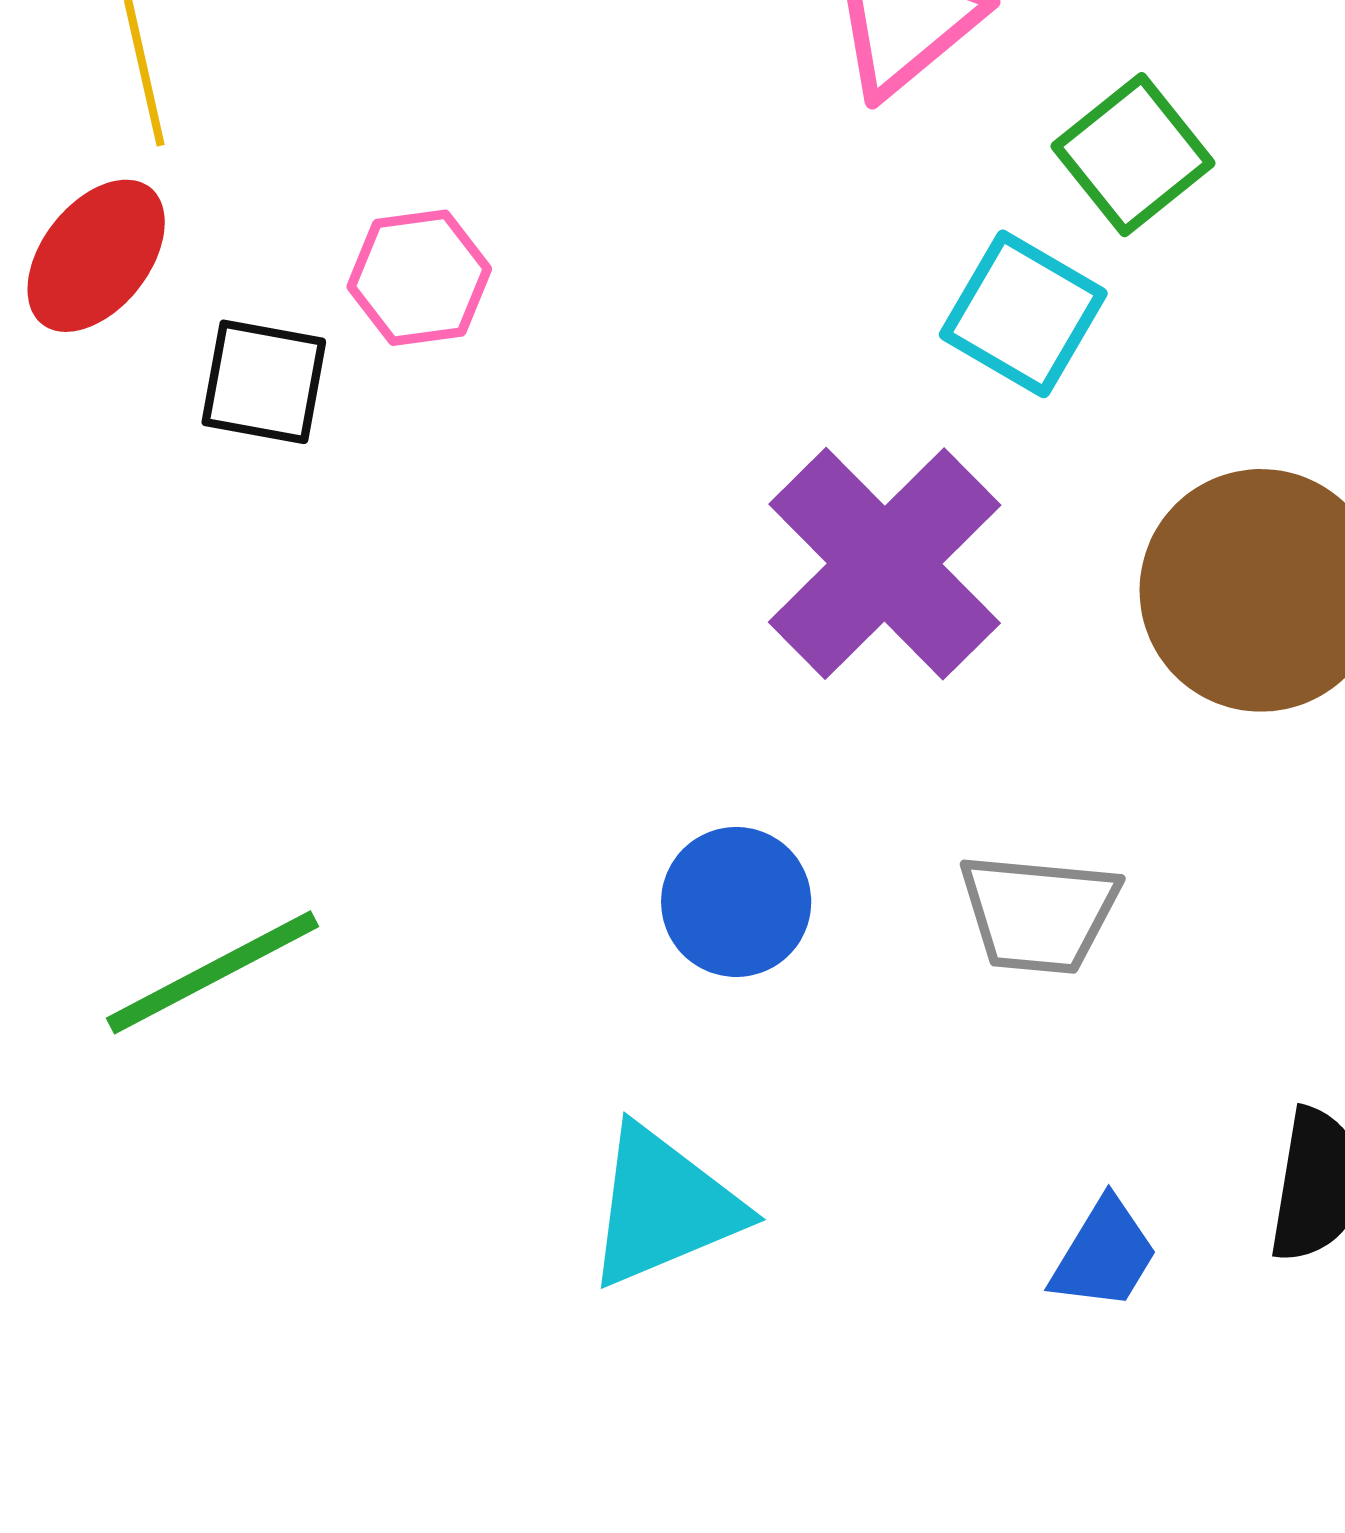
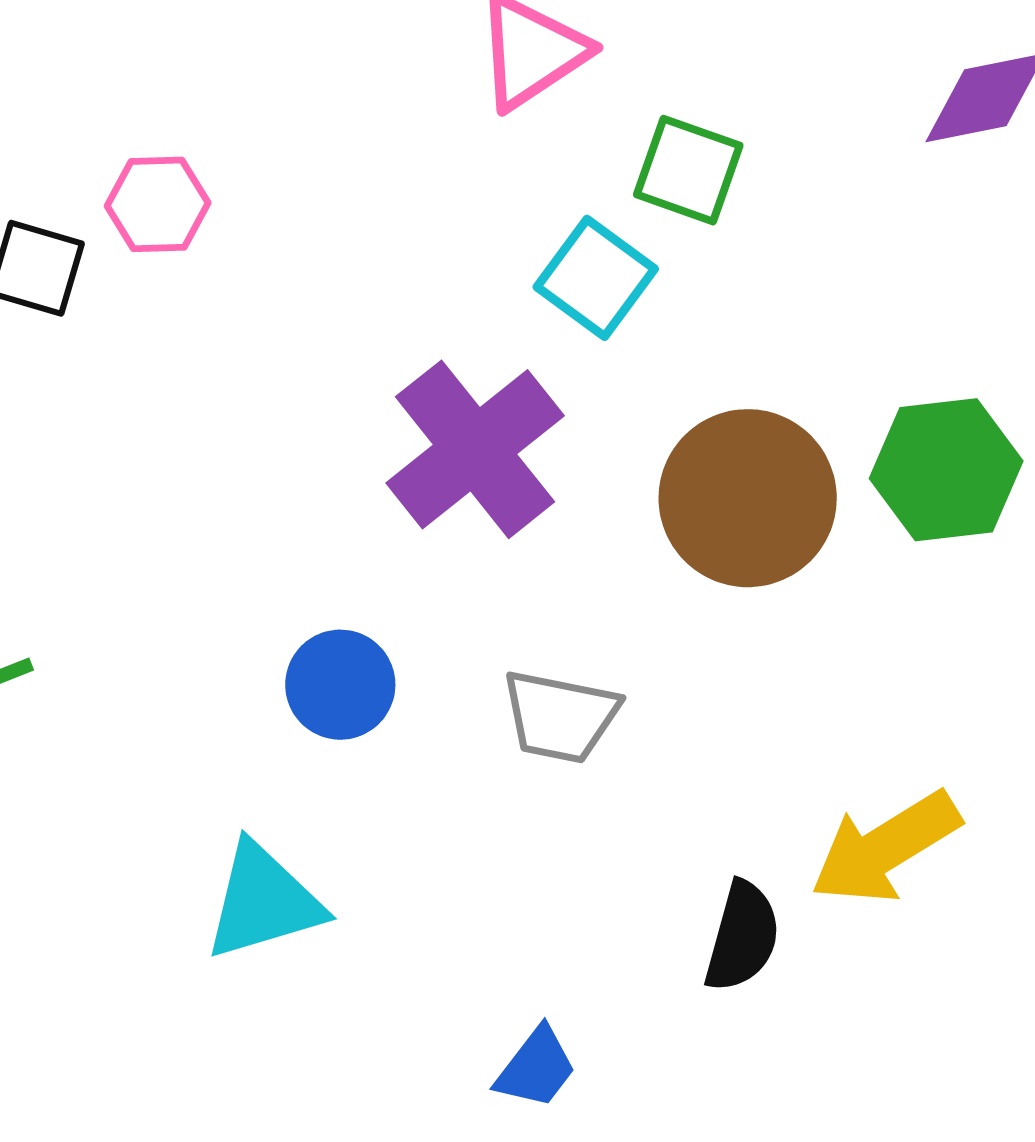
green square: (1133, 155) -> (688, 170), turned -38
blue trapezoid: (1104, 1254) -> (536, 1068), moved

